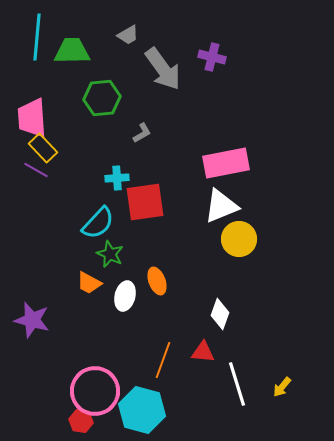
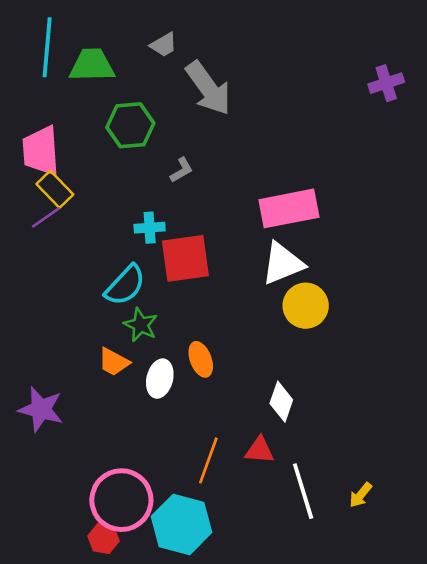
purple cross: (212, 57) -> (386, 83), moved, turned -32
purple line: (36, 170) -> (46, 217), turned -65

